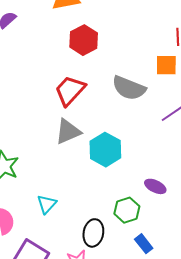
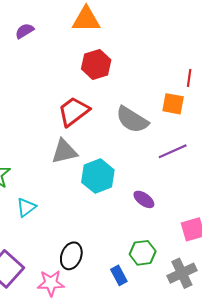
purple ellipse: (155, 186) -> (144, 199), moved
cyan triangle: (47, 204) -> (26, 207), moved
green hexagon: (127, 210) -> (143, 253), moved

